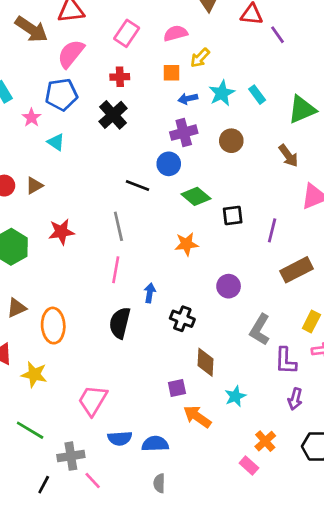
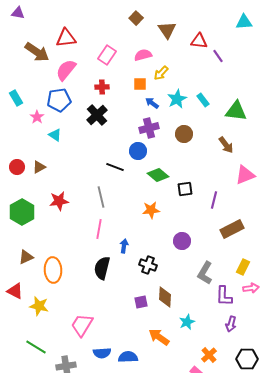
blue arrow: (188, 99) -> (152, 103), turned 48
green triangle: (302, 109) -> (236, 111), turned 30
purple square: (177, 388) -> (141, 302), moved

